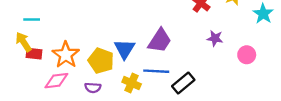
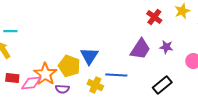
purple trapezoid: (160, 41) -> (140, 49), moved
red rectangle: (34, 54) -> (12, 78), moved
orange star: (66, 55) -> (45, 74), moved
black rectangle: (183, 83) -> (162, 85), moved

